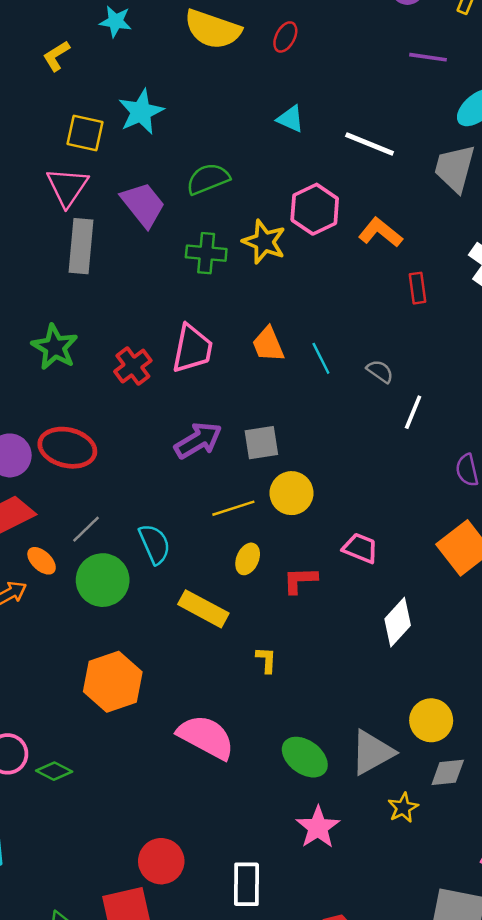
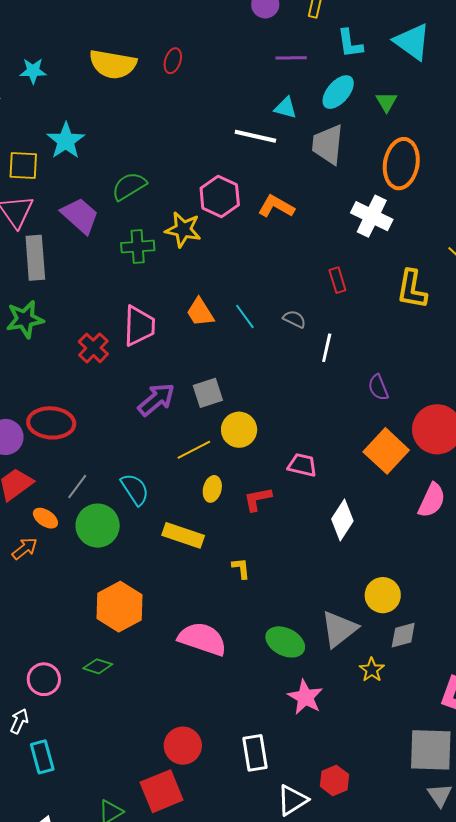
cyan triangle: (290, 119) -> (286, 108), moved
red rectangle: (418, 288) -> (337, 280), moved
green star: (55, 347) -> (25, 319), moved, turned -30
green diamond: (54, 771) -> (98, 666), moved

